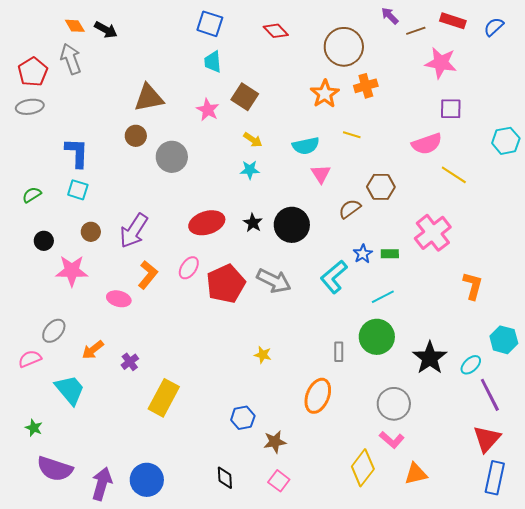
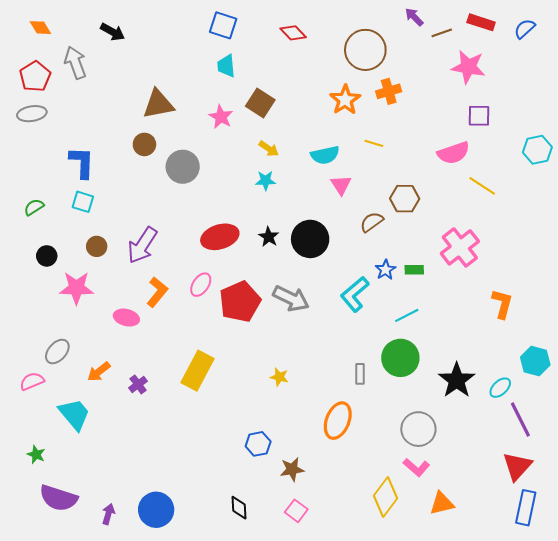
orange diamond: (75, 26) -> (40, 28), moved
yellow rectangle: (164, 398) -> (198, 371), moved
purple arrow: (102, 484) -> (108, 514), size x0.6

